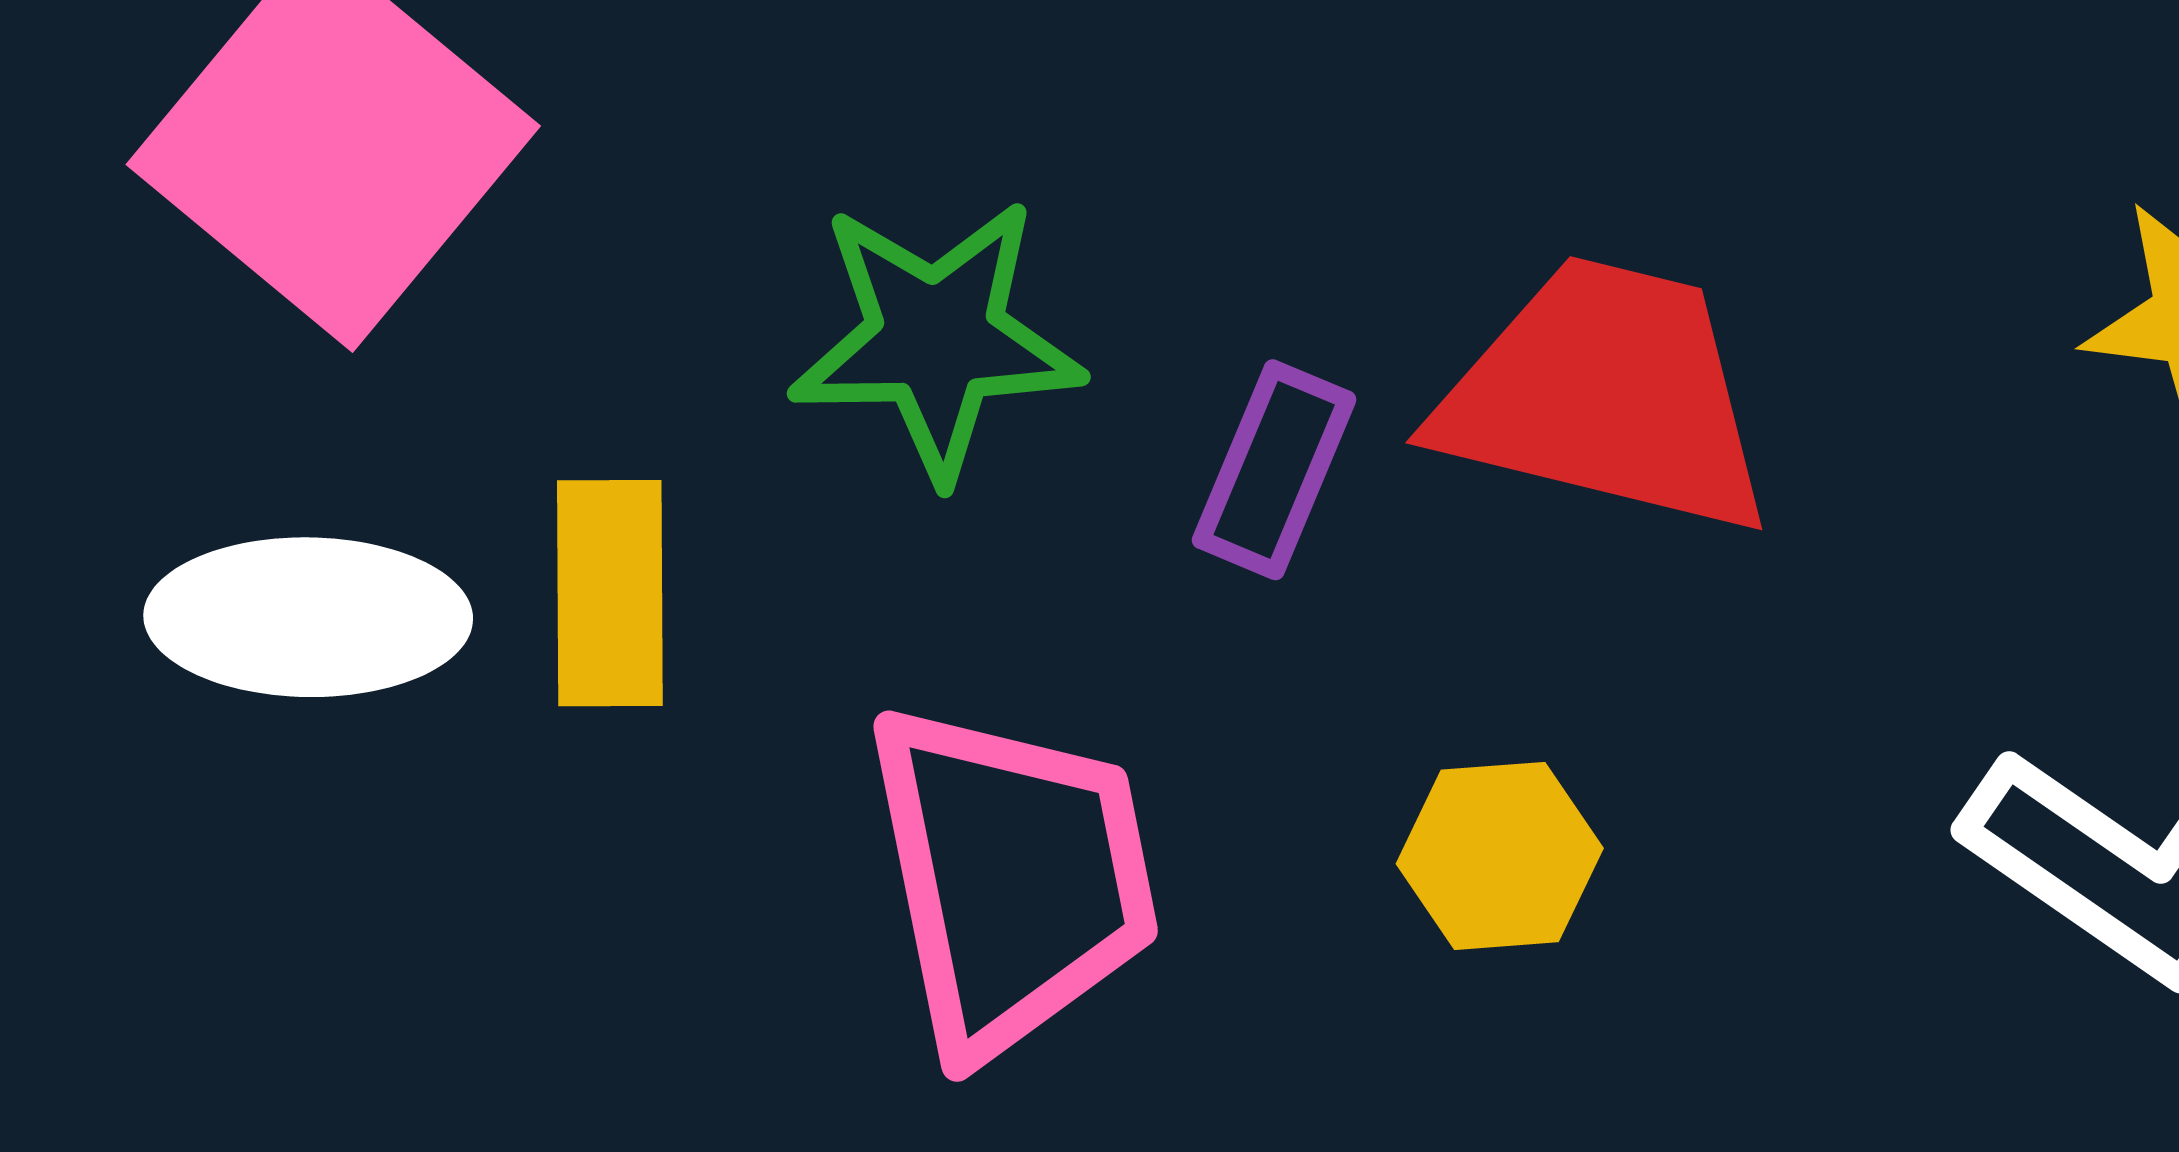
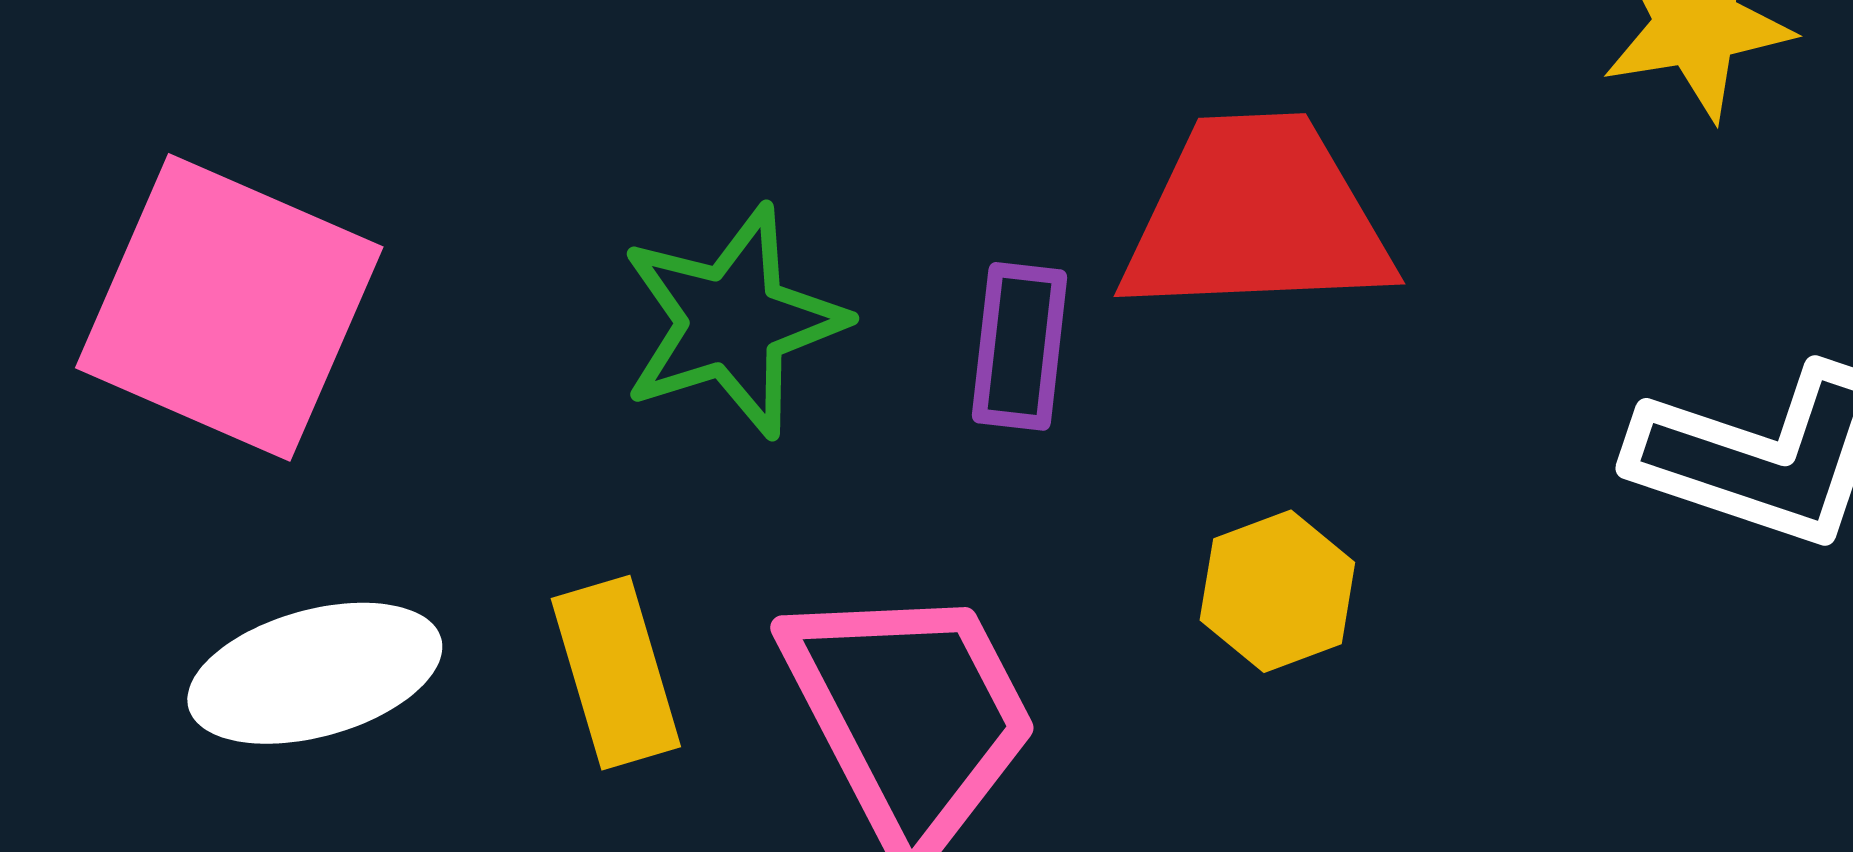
yellow rectangle: (610, 593) -> (616, 673), moved

